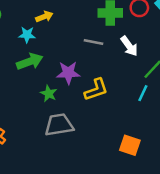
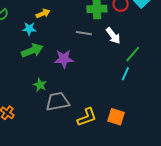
yellow L-shape: (96, 90) -> (87, 117), moved
green star: (49, 93) -> (40, 85), moved

